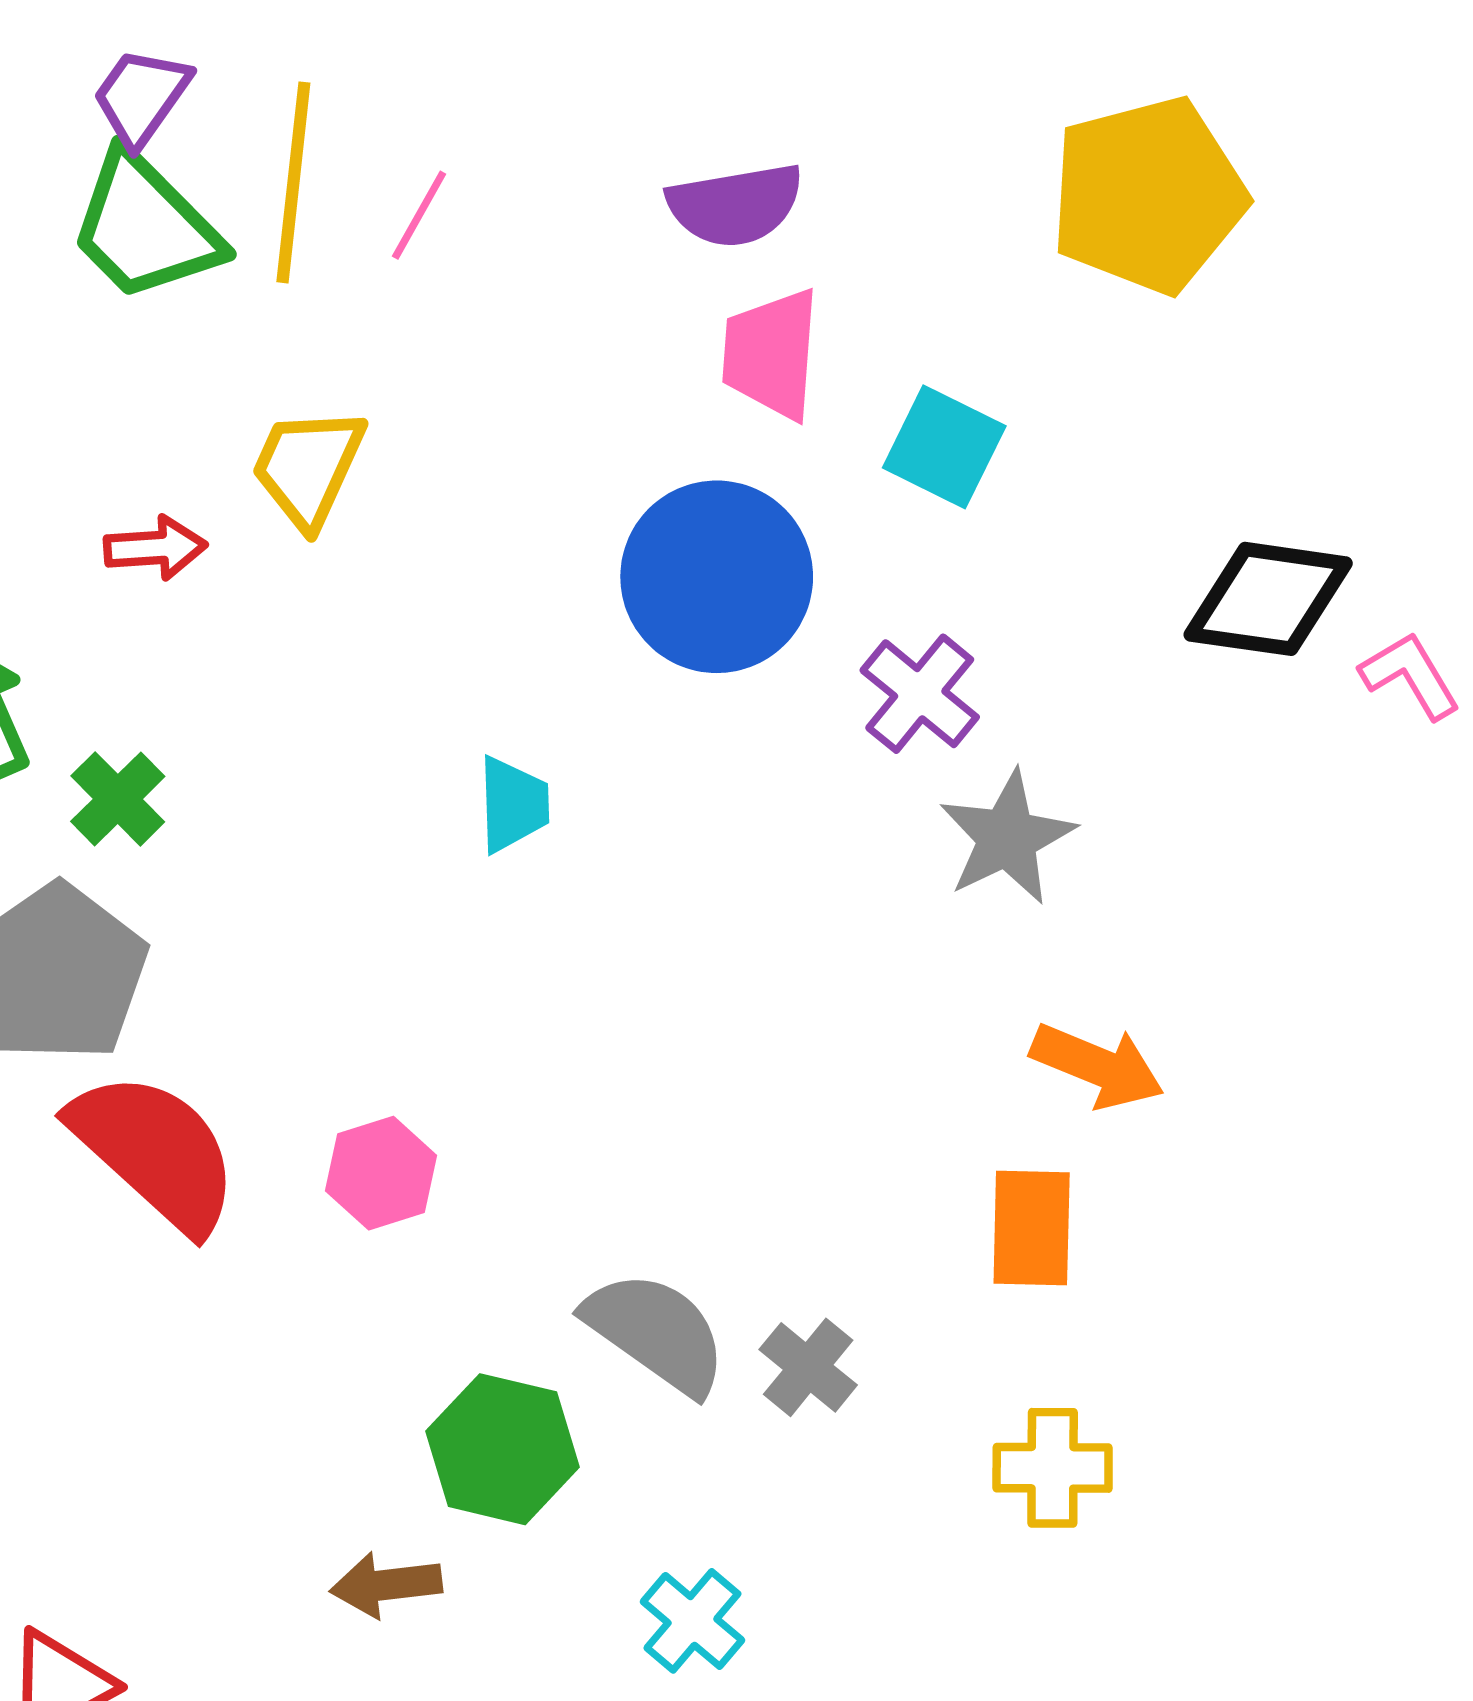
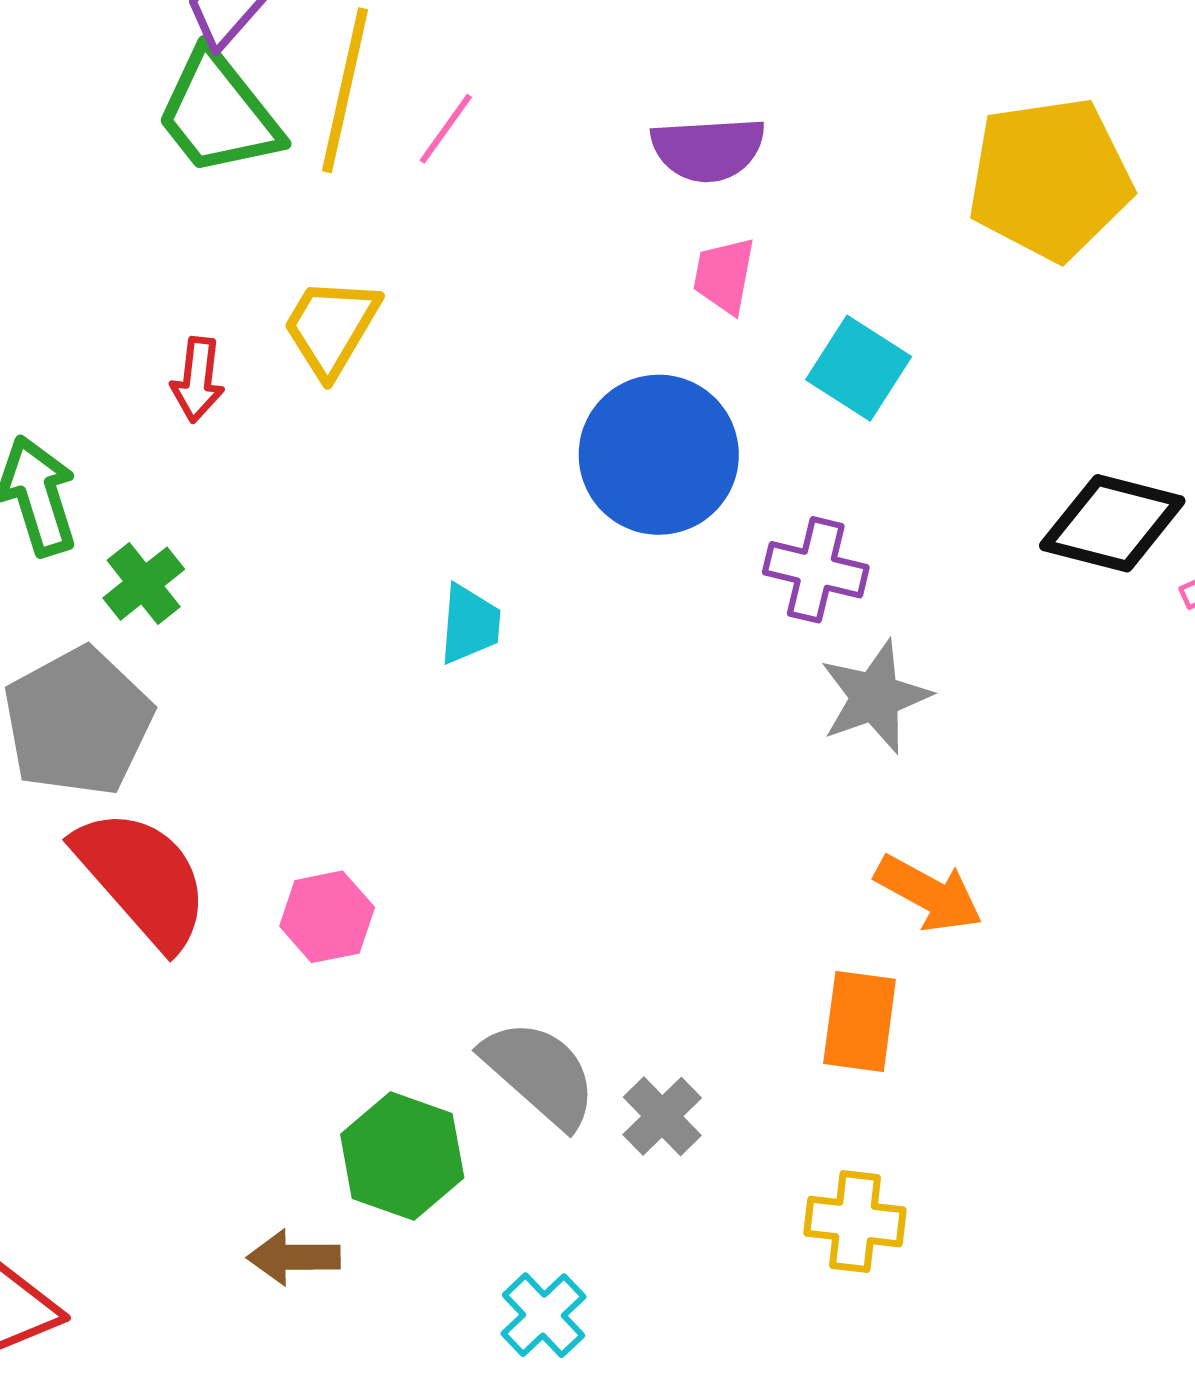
pink trapezoid: (771, 354) -> (724, 275), size x0.7
red arrow: (155, 548) -> (198, 380), turned 94
purple cross: (920, 694) -> (816, 570), turned -32

